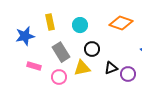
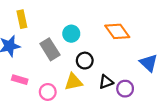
yellow rectangle: (50, 22) -> (22, 19), moved
orange diamond: (121, 23) -> (117, 31), turned 35
gray rectangle: (61, 52) -> (50, 49), moved

